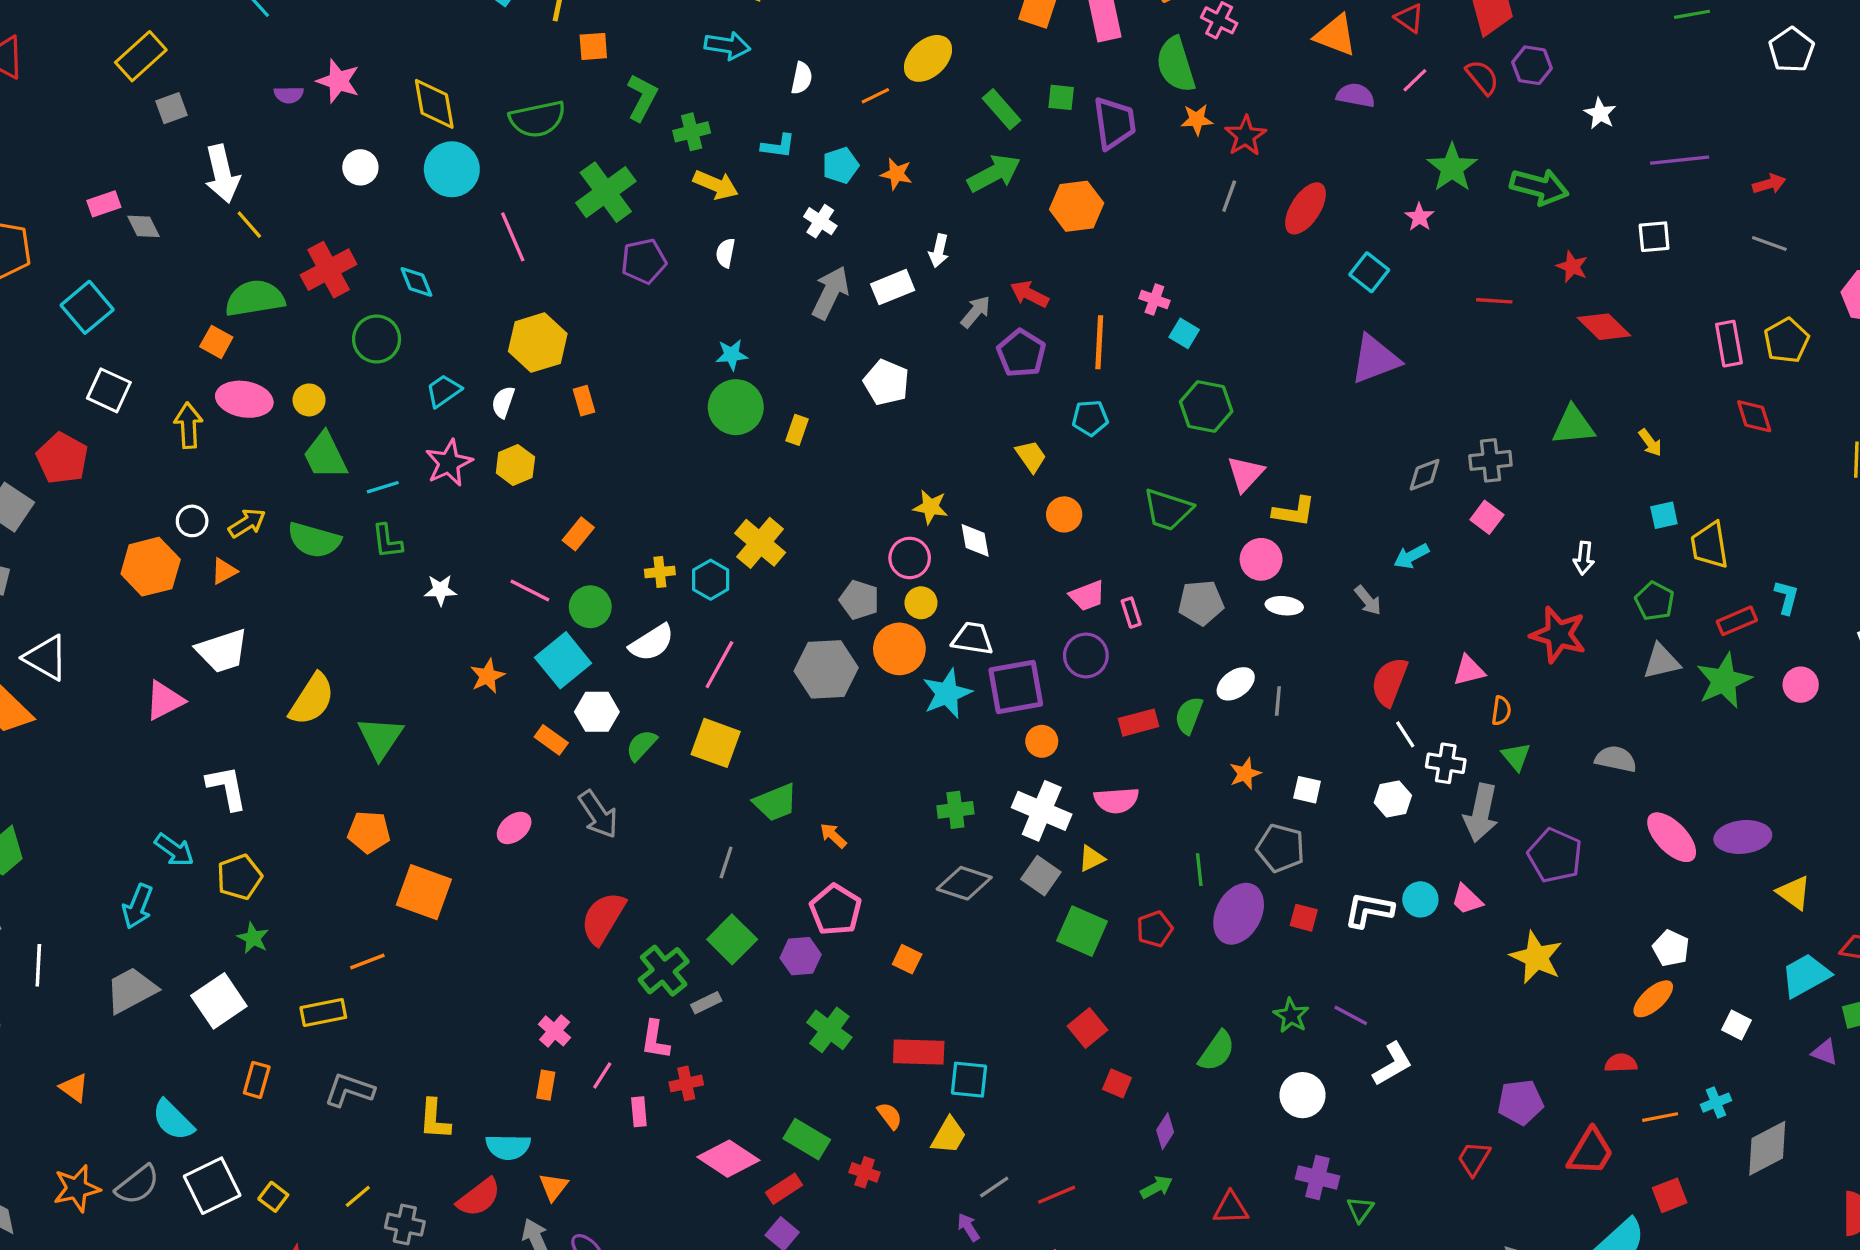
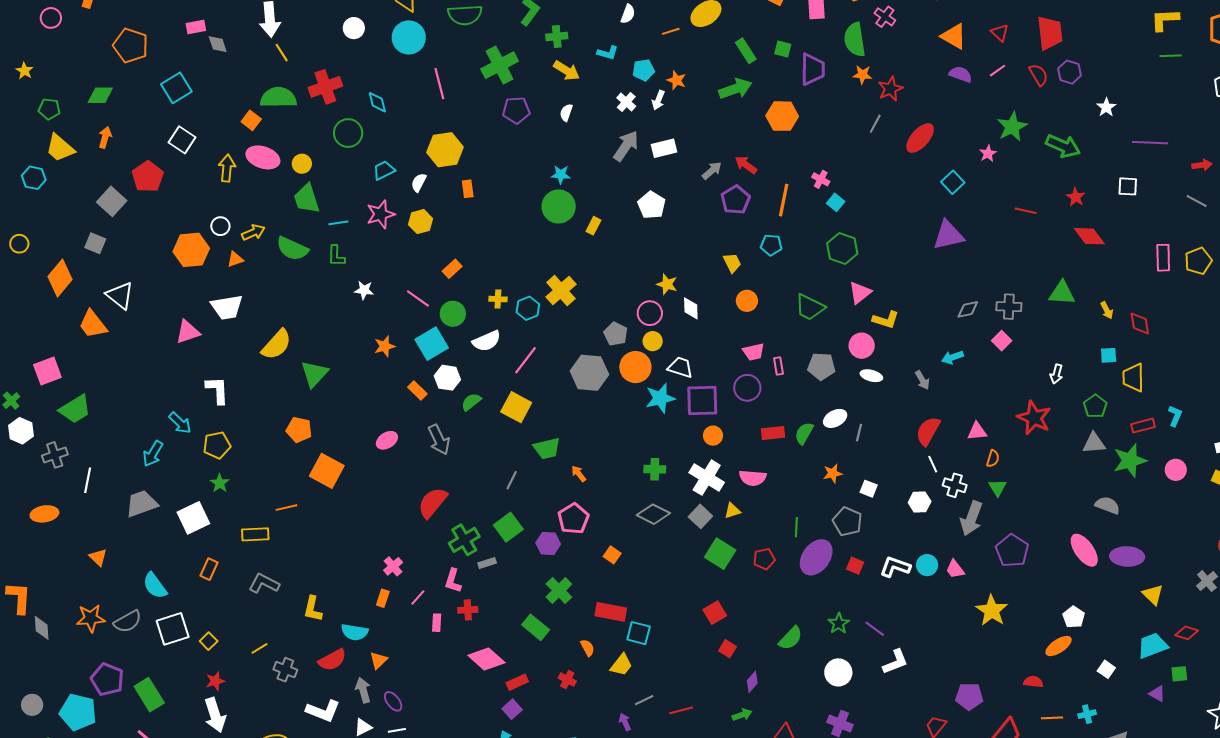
white arrow: (939, 251) -> (658, 100), moved
red diamond: (1754, 416) -> (1140, 324), moved
gray semicircle: (1616, 759) -> (1108, 505), moved
green rectangle: (807, 1139) -> (536, 627), moved

